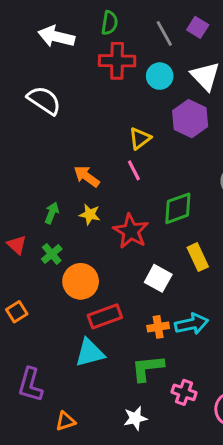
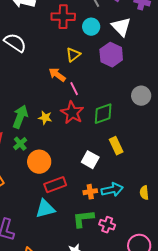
yellow triangle: (140, 138) -> (73, 55), moved
orange arrow: (87, 176) -> (57, 75), moved
green arrow: (52, 213) -> (20, 117), size x1.6
red star: (131, 231) -> (72, 113), moved
pink cross: (184, 392) -> (107, 225), moved

